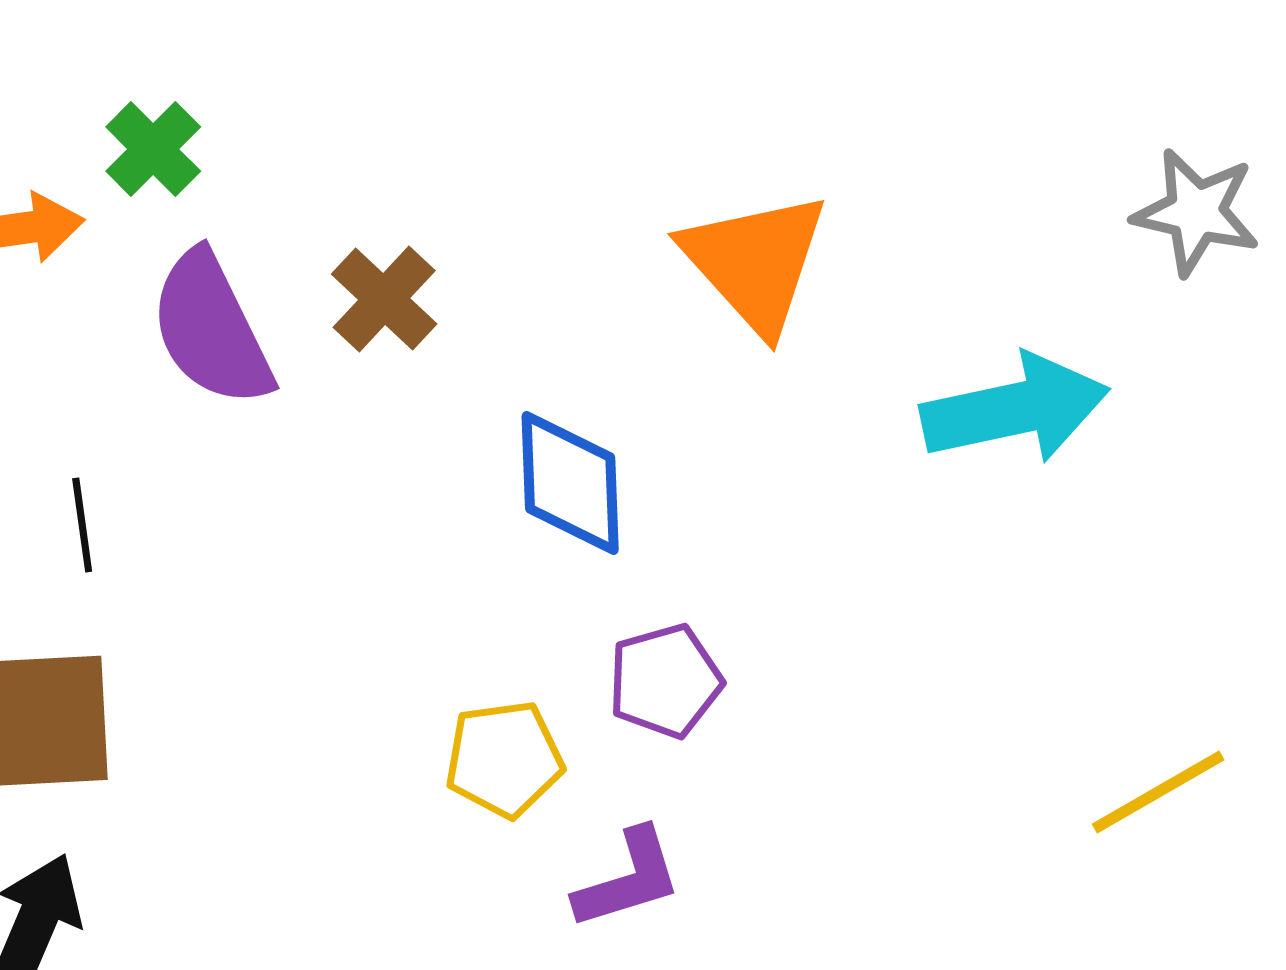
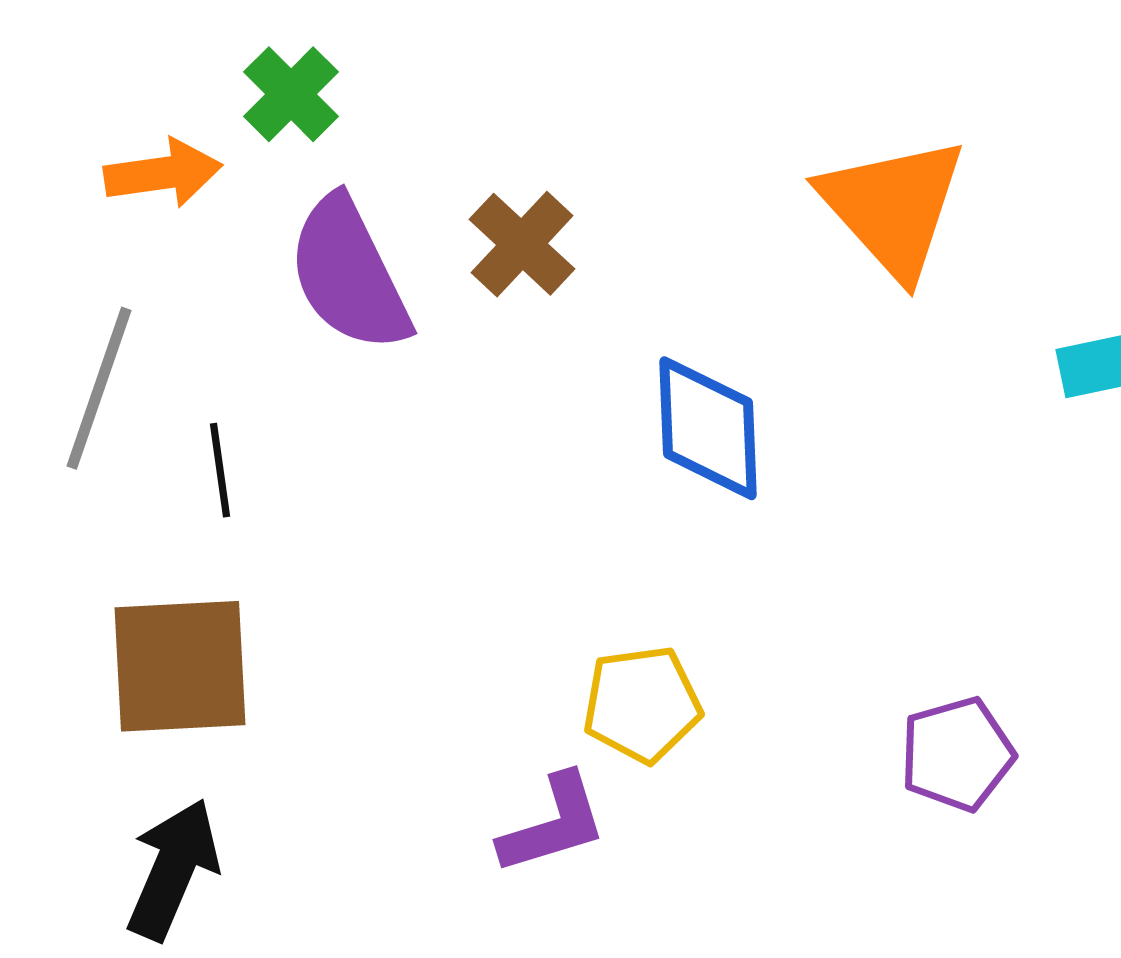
purple pentagon: (665, 681) -> (957, 754), moved
purple L-shape: (628, 879) -> (553, 824), moved

